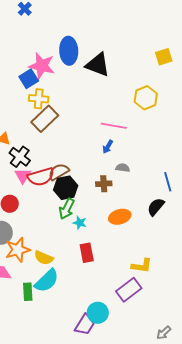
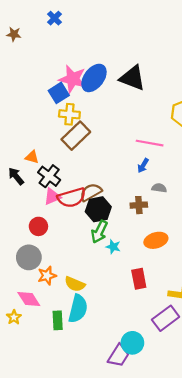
blue ellipse: (69, 51) -> (94, 78), moved, turned 40
pink triangle: (23, 176) -> (52, 197), turned 36
orange star: (18, 250) -> (47, 276), size x0.7
red rectangle: (87, 253) -> (139, 279), moved
cyan semicircle: (47, 281) -> (78, 309), turned -32

